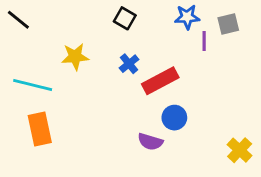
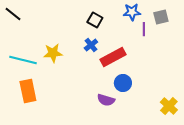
black square: (125, 18) -> (95, 20), moved
yellow star: (75, 57) -> (53, 53), moved

